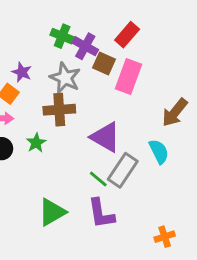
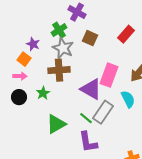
red rectangle: (127, 35) -> (126, 34), moved
green cross: (62, 36) -> (59, 30), moved, turned 35
purple cross: (85, 46) -> (77, 12), moved
pink rectangle: (129, 76) -> (109, 75), moved
green triangle: (52, 212) -> (56, 124), moved

